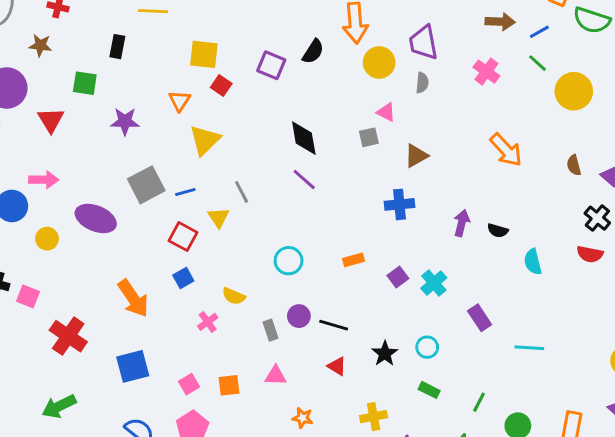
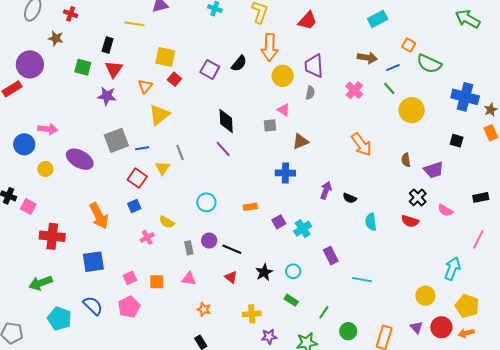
red triangle: (51, 120) -> (114, 69), moved
red cross: (68, 336) -> (52, 236), turned -35

